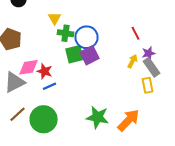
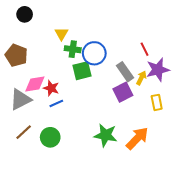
purple star: (148, 53) -> (158, 70), size x1.6
purple square: (90, 55) -> (123, 92), moved
gray rectangle: (152, 67) -> (125, 72), moved
green circle: (44, 119) -> (50, 137), size x0.7

